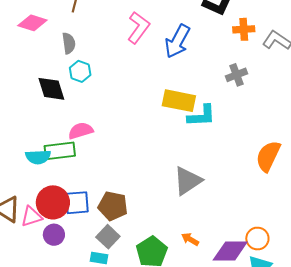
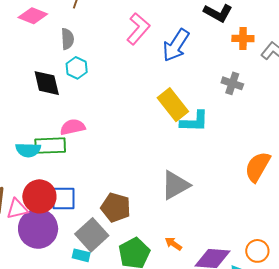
gray cross: (236, 75) -> (232, 83), turned 35
yellow rectangle: (179, 101) -> (173, 105), turned 36
brown pentagon: (113, 206) -> (116, 207), moved
purple circle: (54, 235) -> (38, 229), size x1.8
gray square: (108, 237) -> (92, 235), size x1.4
orange circle: (257, 239) -> (257, 251), moved

